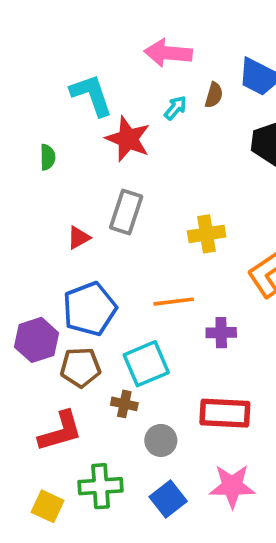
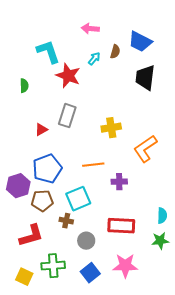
pink arrow: (168, 53) -> (90, 29), size x0.7

